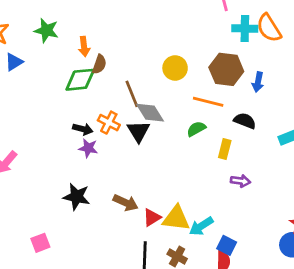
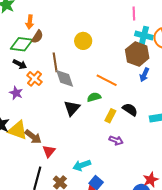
yellow circle: (175, 68) -> (83, 41), moved
brown hexagon: (226, 69) -> (137, 54), moved
black semicircle: (245, 121) -> (130, 110), moved
black arrow: (83, 129) -> (20, 64), moved
black triangle: (138, 131) -> (72, 108), moved
red triangle: (152, 217) -> (49, 151), turned -32
yellow triangle: (176, 218) -> (18, 130), moved

